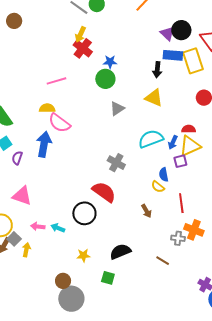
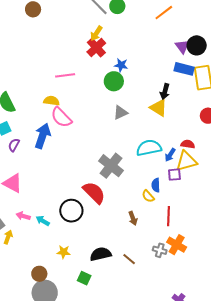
black arrow: (157, 70) -> (165, 91), moved
gray cross: (116, 163) -> (111, 166), size x1.4
brown line: (163, 261) -> (129, 259), moved

